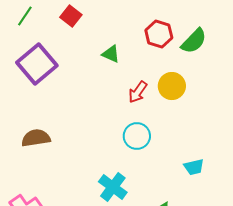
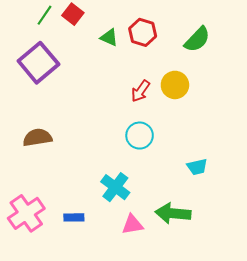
green line: (25, 16) -> (44, 15), moved
red hexagon: (159, 34) -> (143, 32), moved
green triangle: (111, 54) -> (109, 37), moved

